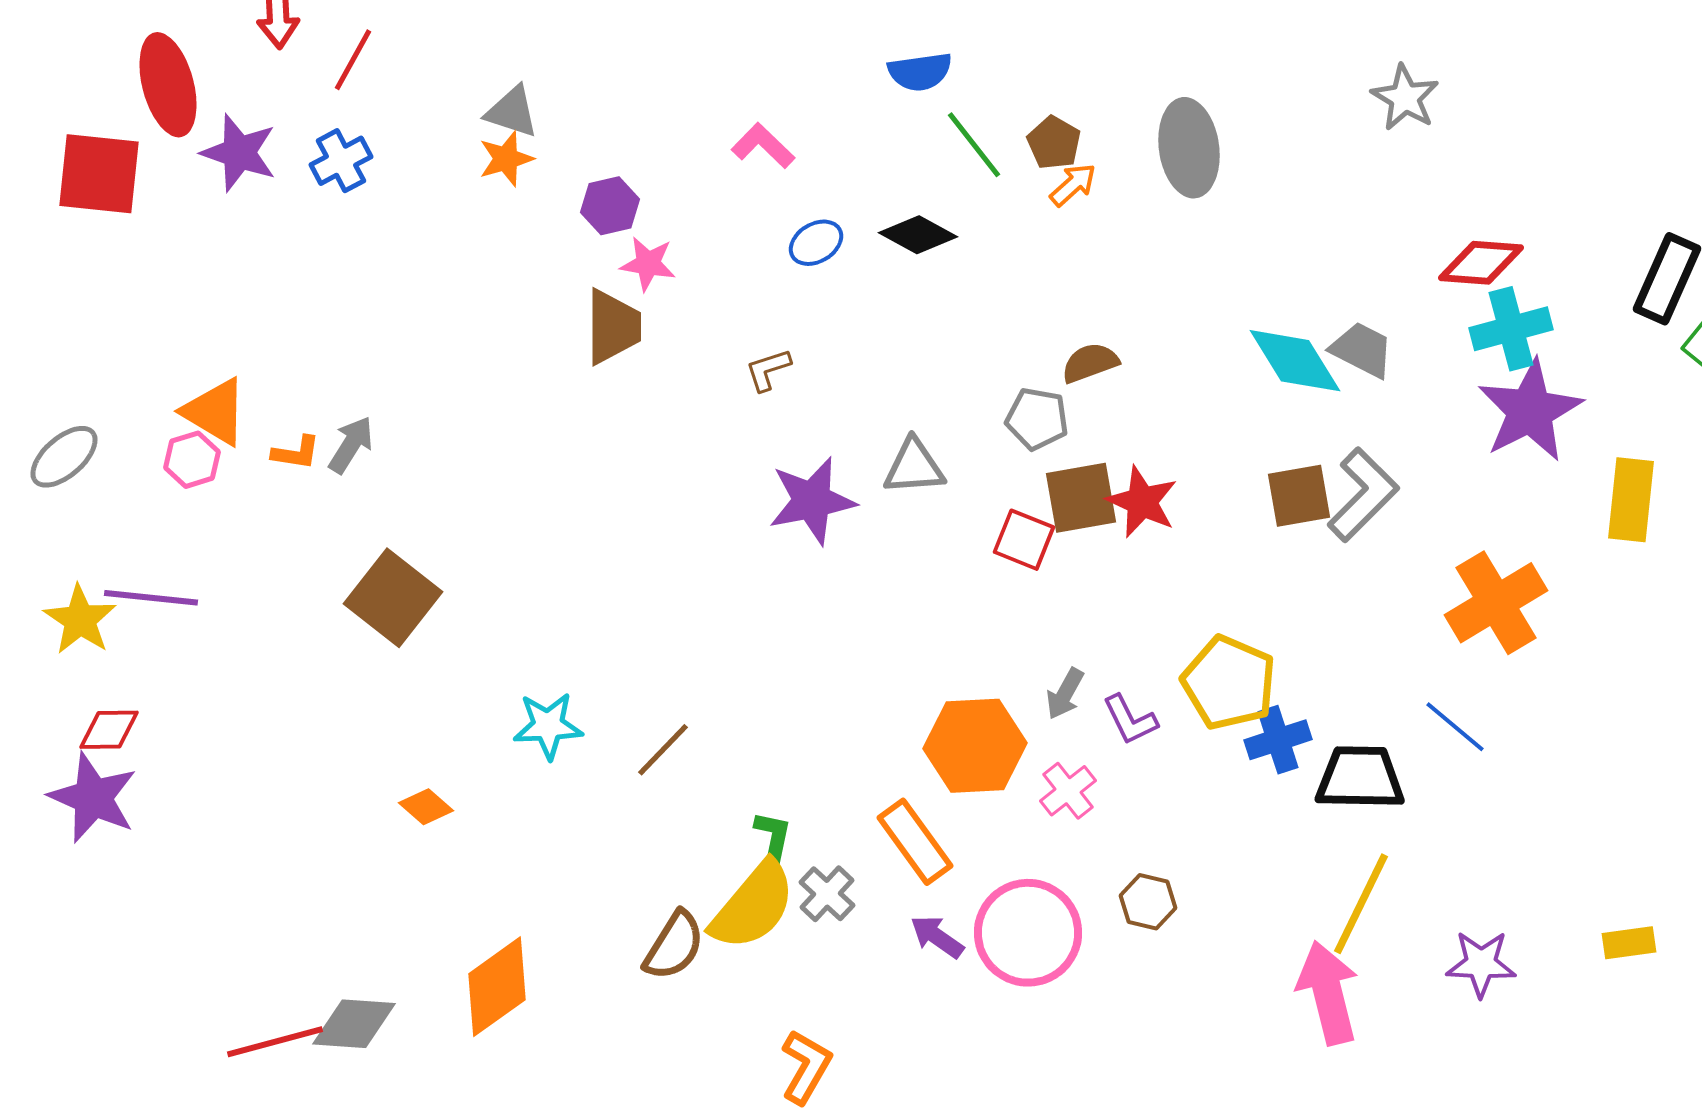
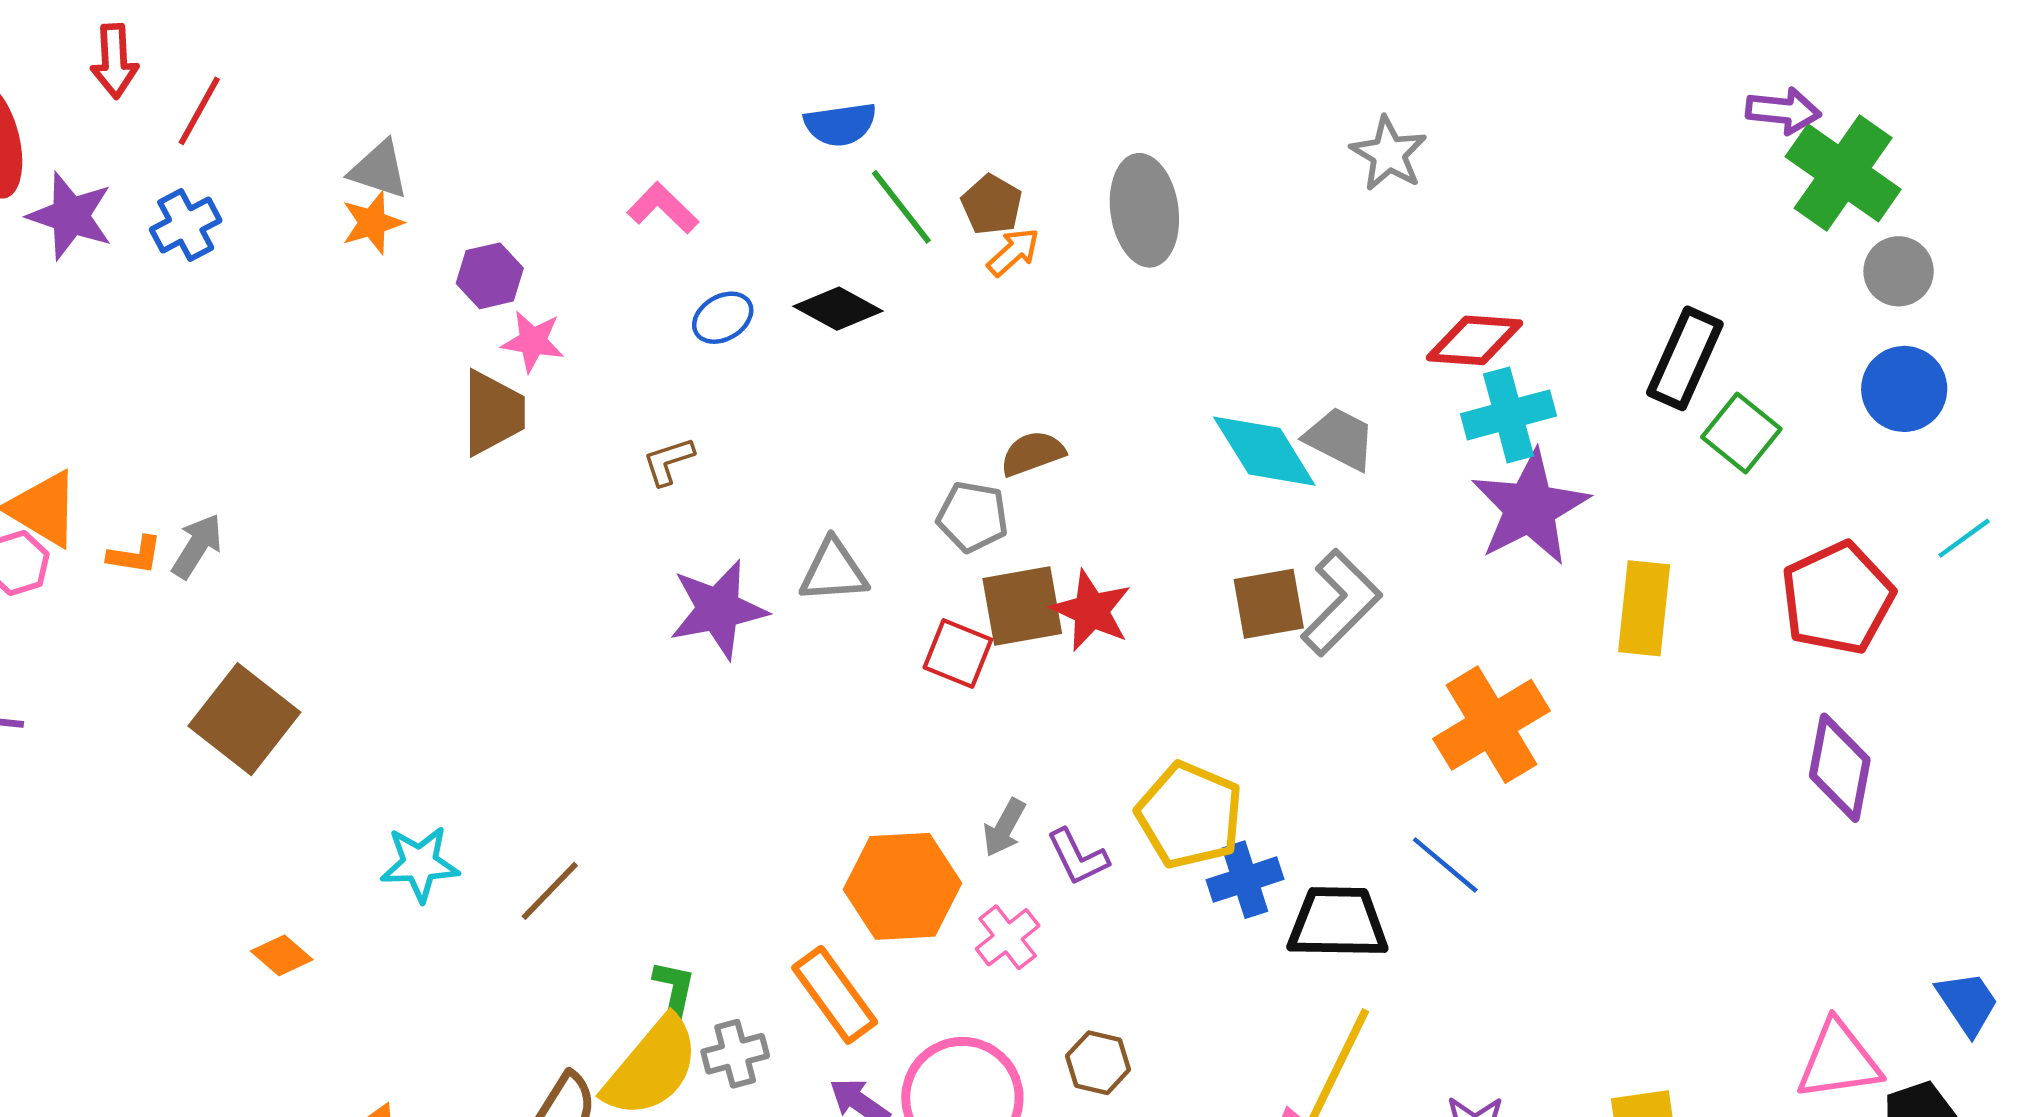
gray cross: (827, 894) -> (735, 1054), turned 32

